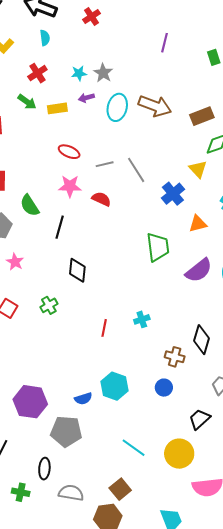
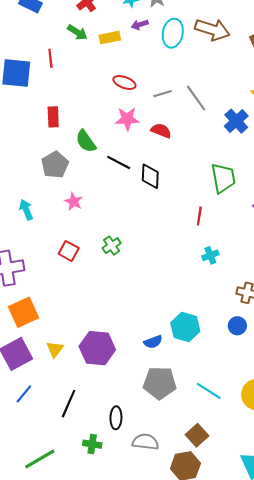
black line: (60, 227) -> (119, 163), turned -75
black diamond: (77, 270) -> (150, 176), moved
red line: (104, 328) -> (199, 216), moved
gray pentagon: (66, 431) -> (160, 383), moved

